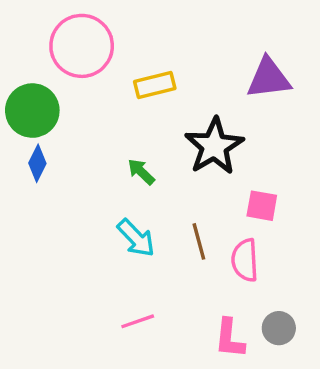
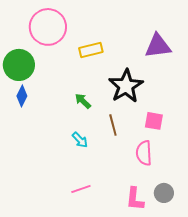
cyan arrow: (136, 238) -> (80, 140), size x0.7
brown line: (199, 241) -> (113, 125), moved

